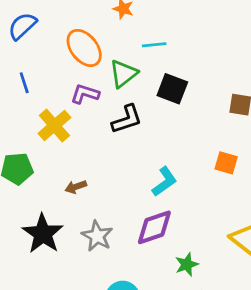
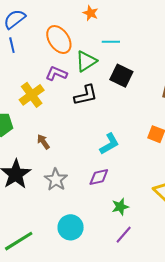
blue line: (24, 83) -> (12, 45), moved
brown arrow: (76, 187) -> (43, 142), turned 70
purple diamond: (154, 227) -> (99, 177), size x0.7

